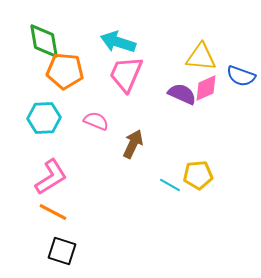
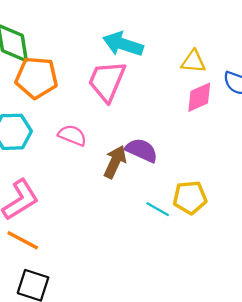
cyan arrow: (118, 42) -> (123, 44), moved
yellow triangle: (201, 57) -> (193, 61), size x0.7
purple semicircle: (182, 94) -> (141, 150), moved

